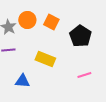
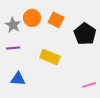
pink line: (84, 75) -> (89, 85), moved
blue triangle: (22, 81) -> (18, 79), moved

